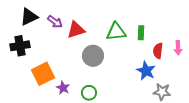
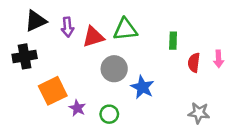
purple arrow: (55, 22) -> (68, 27), turned 49
green triangle: (116, 32) -> (125, 29), moved
blue star: (146, 71) -> (142, 87), moved

